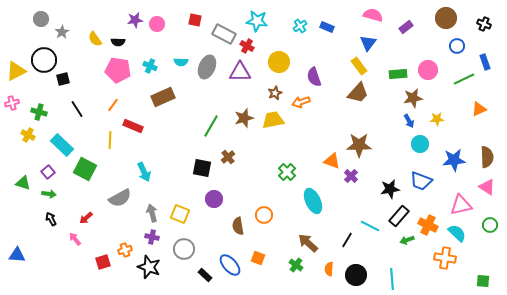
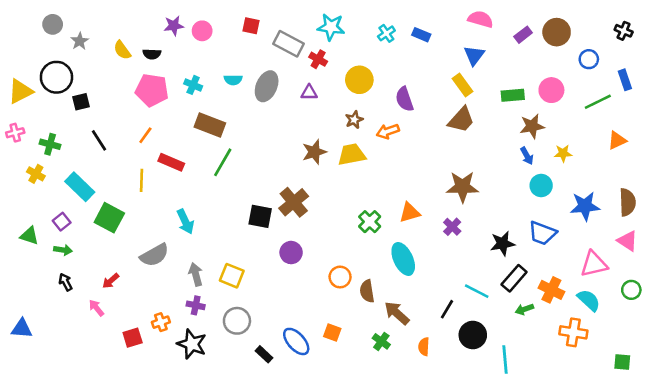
brown circle: (446, 18) -> (557, 32), moved
purple triangle: (240, 72) -> (309, 93), size x0.6
brown rectangle: (163, 97) -> (210, 125), turned 45
green line: (211, 126) -> (223, 162), moved
brown cross: (228, 157) -> (294, 202), size x1.6
orange triangle: (332, 161) -> (410, 213), moved, turned -36
purple circle: (214, 199) -> (291, 253), moved
brown semicircle: (238, 226) -> (367, 291), moved
black circle: (356, 275) -> (473, 335), moved

